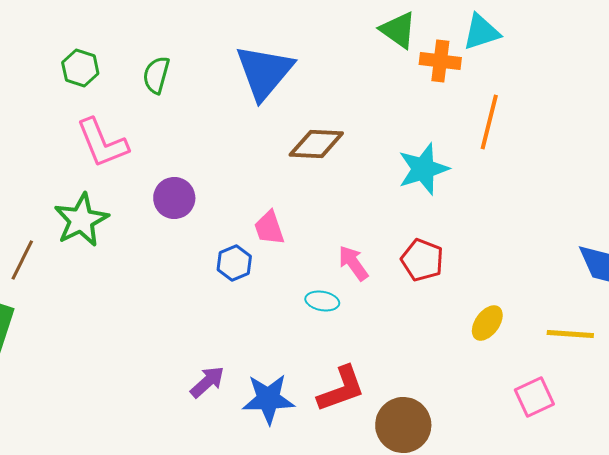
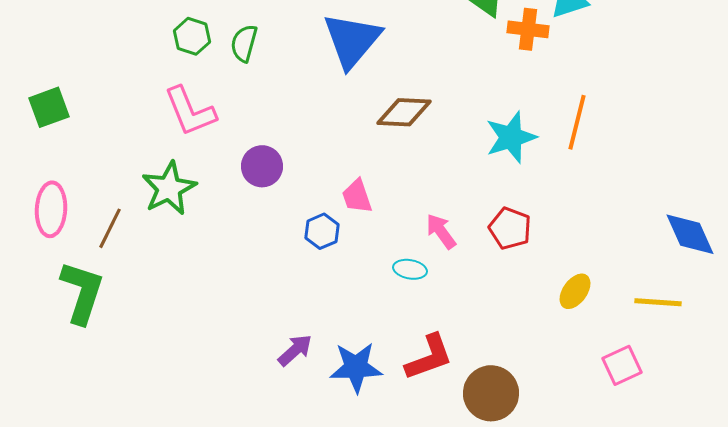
green hexagon: (80, 68) -> (192, 36), moved
orange line: (489, 122) -> (577, 122), moved

